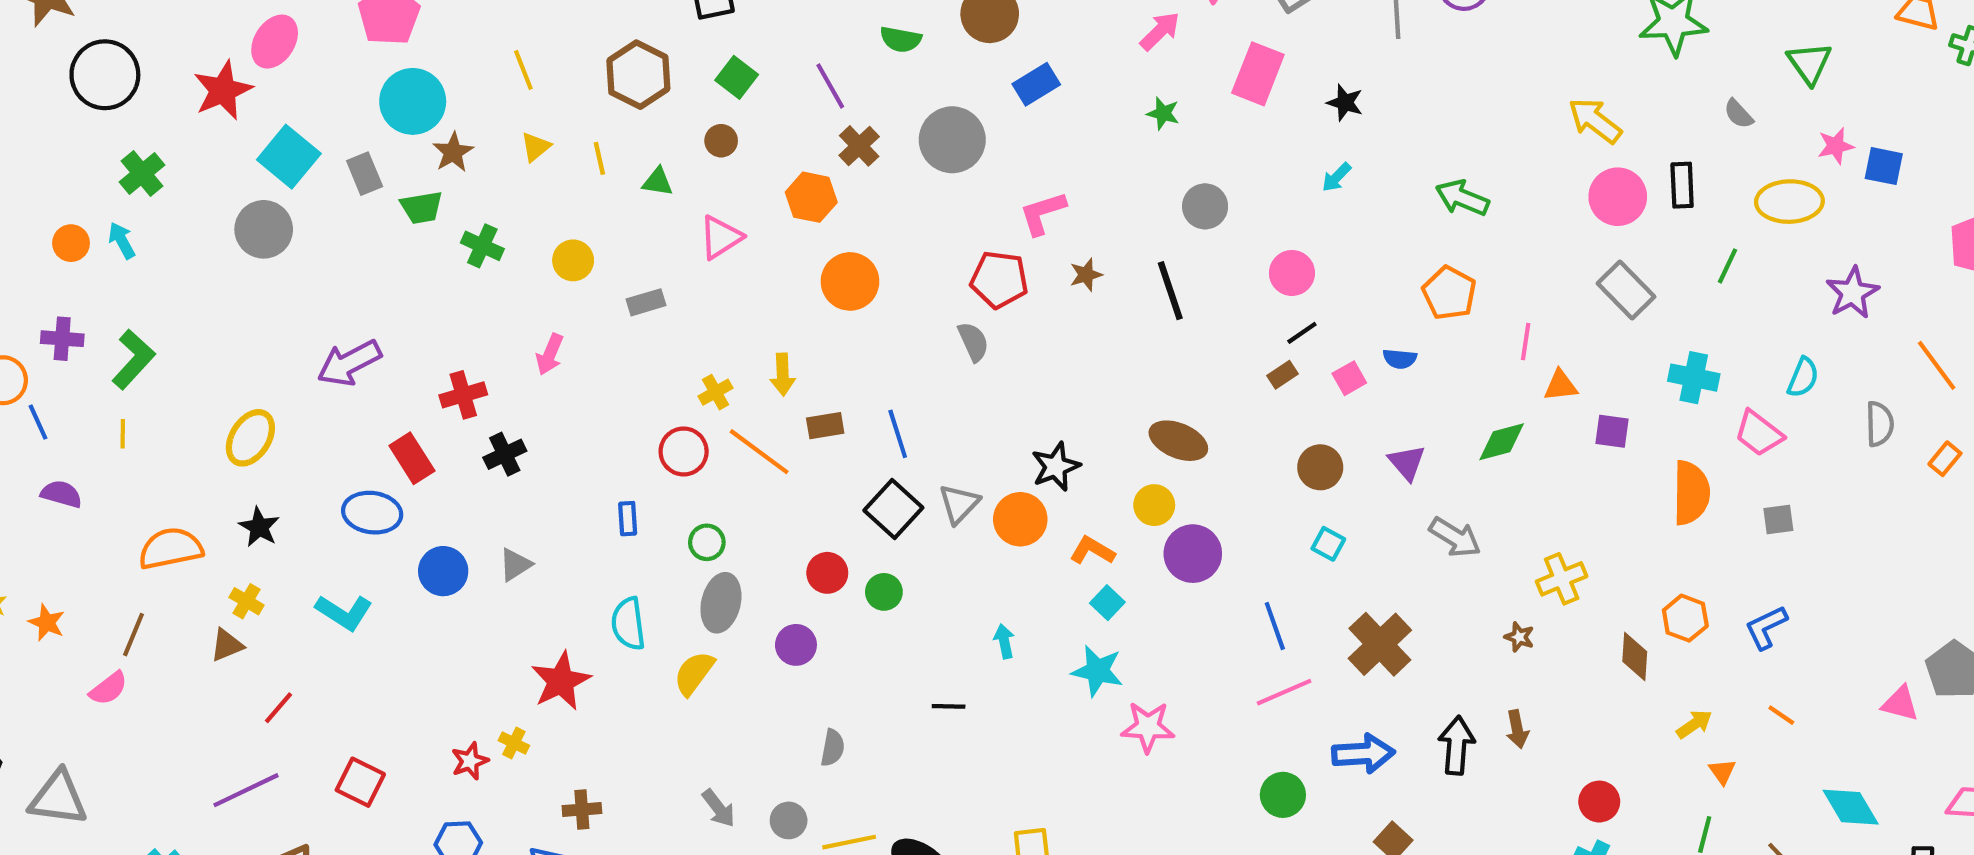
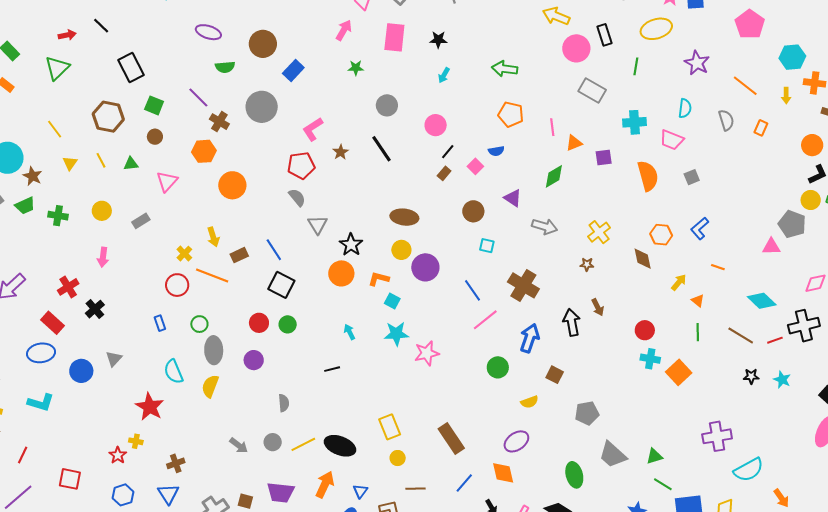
gray triangle: (959, 504) -> (317, 225), moved
blue arrow: (1363, 754) -> (530, 338), turned -52

